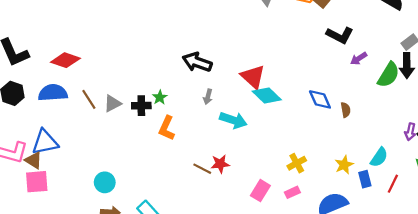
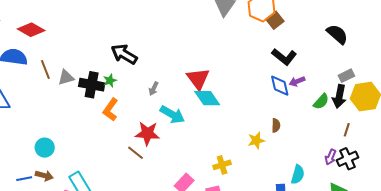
black arrow: (197, 62) -> (124, 54), moved
green semicircle: (388, 75) -> (321, 102), size x0.7
blue diamond: (320, 99) -> (280, 86), moved
black cross: (141, 106) -> (92, 85), size x1.4
cyan semicircle: (379, 157) -> (298, 174), turned -30
red star: (220, 164) -> (147, 133), moved, size x1.4
yellow star: (344, 165) -> (256, 141), moved

